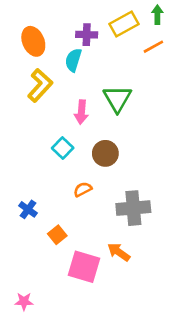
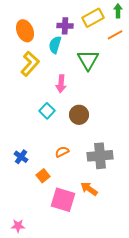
green triangle: (117, 99) -> (88, 60), moved
orange semicircle: (83, 189) -> (62, 152), moved

